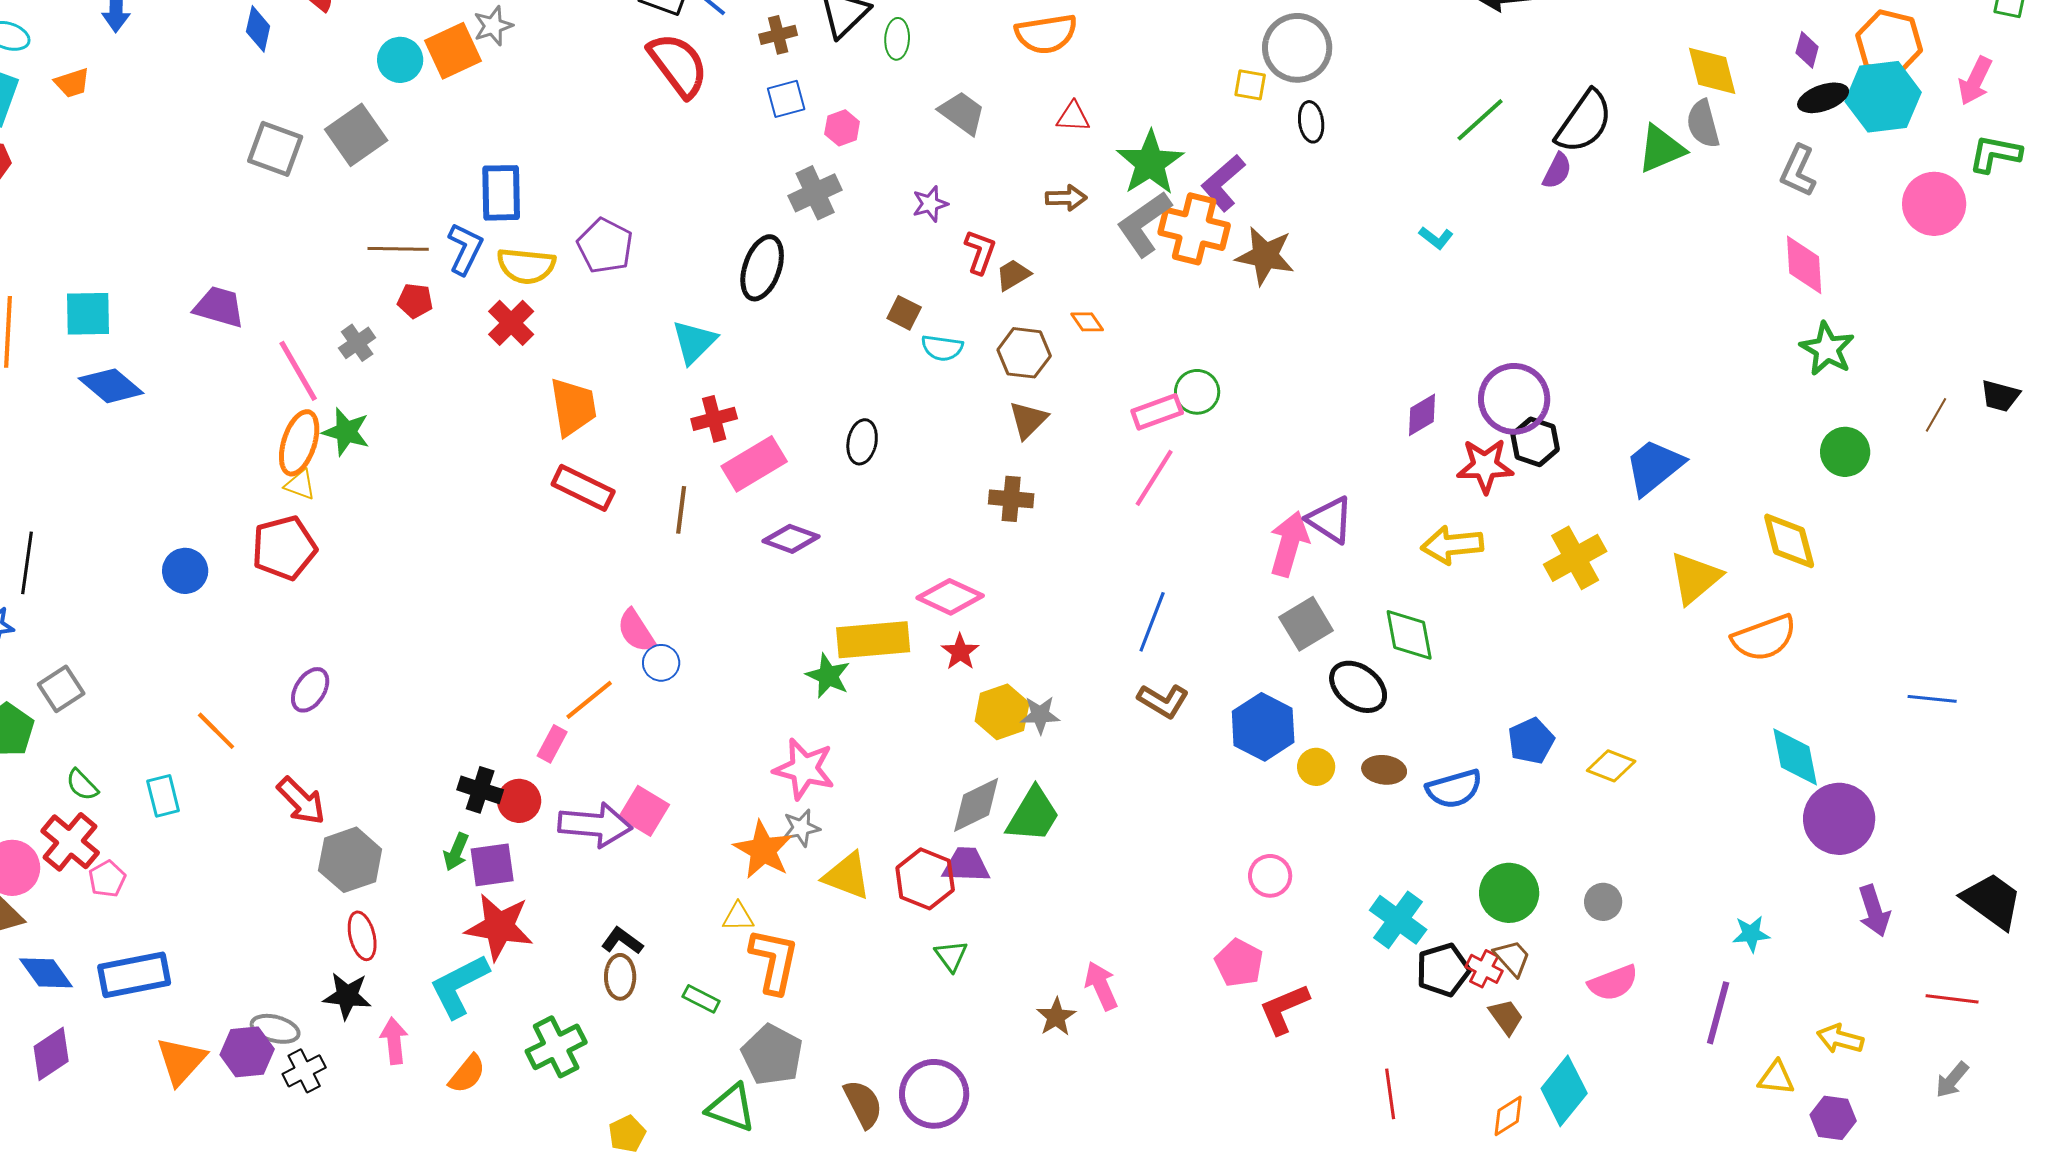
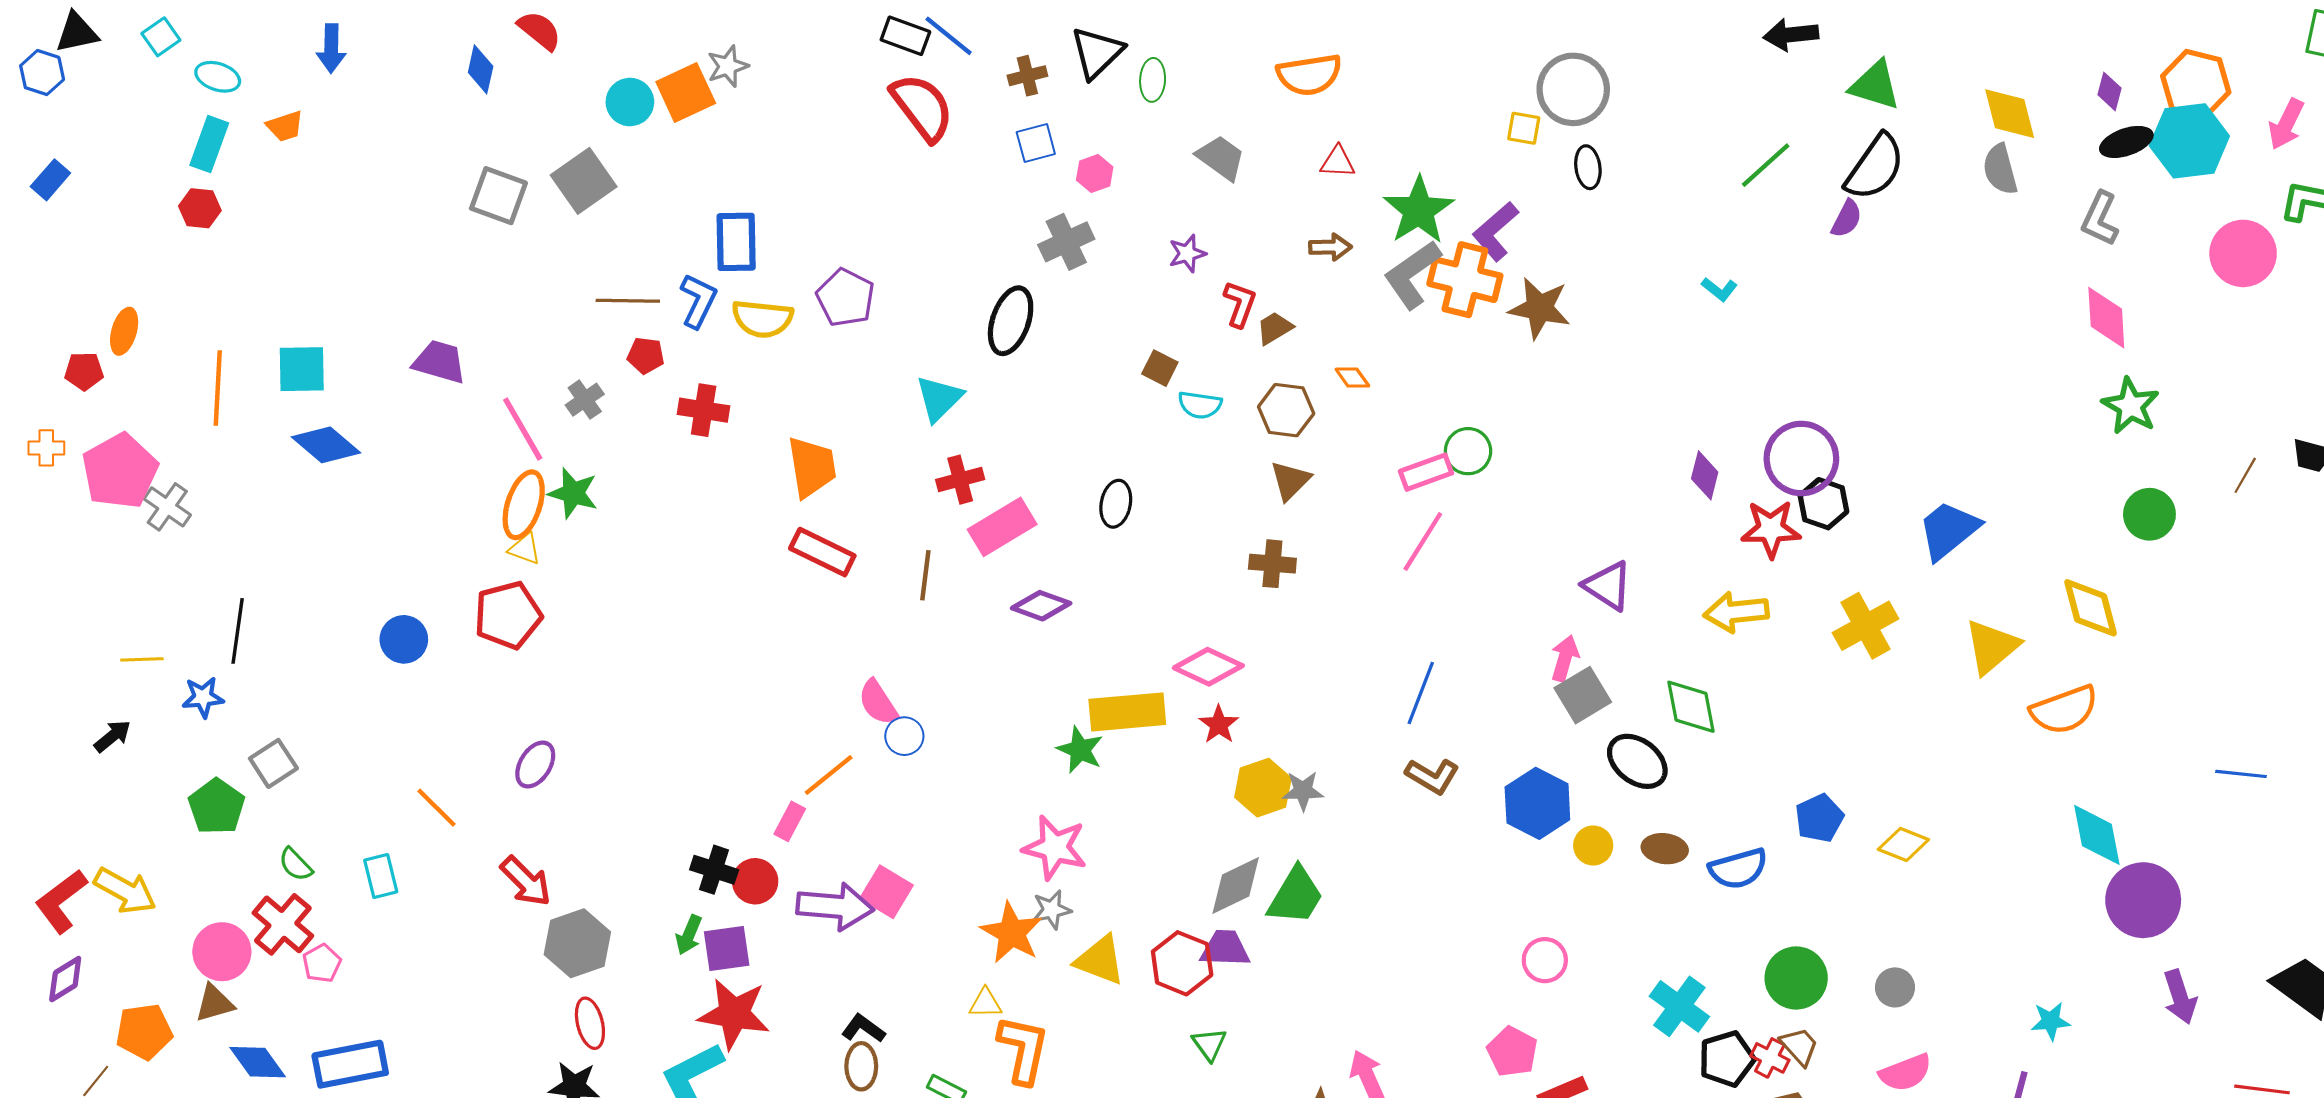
green triangle: (1661, 149) -> (1875, 85), moved, turned 40
red cross: (511, 323) -> (704, 410), moved, turned -36
purple diamond: (1422, 415) -> (1705, 475), turned -45
pink arrow: (1289, 544) -> (1565, 658), moved, size x0.7

